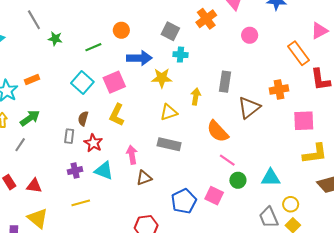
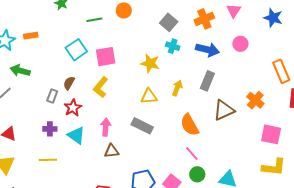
blue arrow: (139, 58) -> (207, 50), moved
orange cross: (279, 89) -> (255, 100), turned 36
green arrow: (30, 118) -> (20, 71), turned -144

